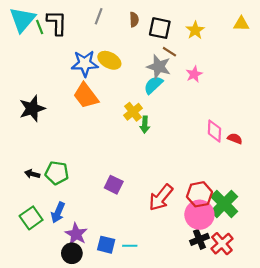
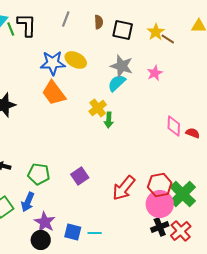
brown line: (169, 52) -> (168, 39), moved
green pentagon: (57, 173) -> (39, 174), moved
purple square: (114, 185) -> (80, 176), turned 30

